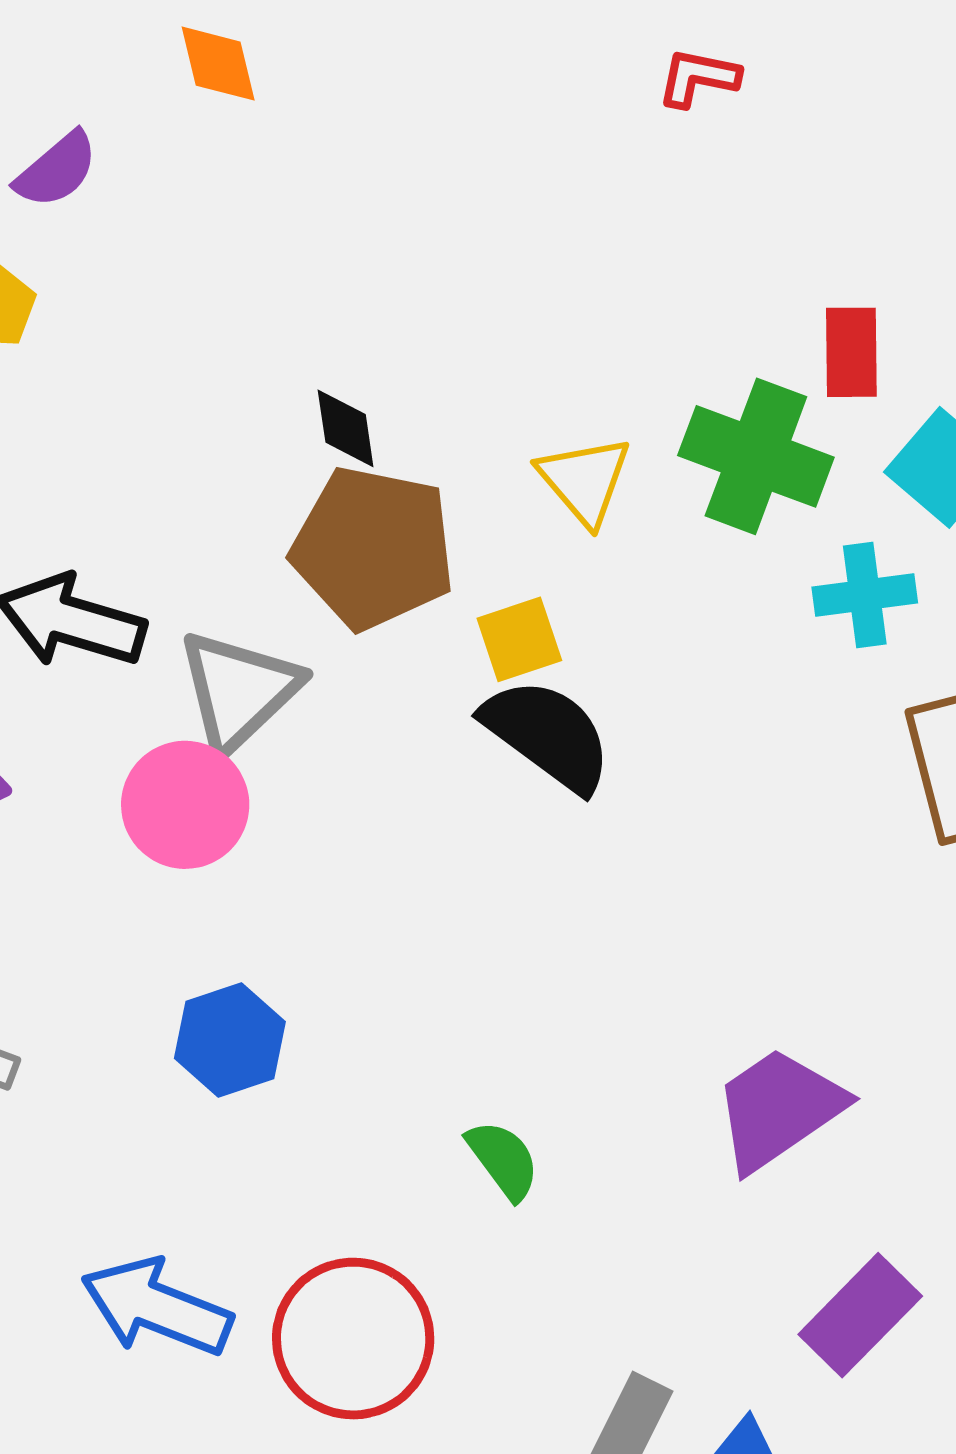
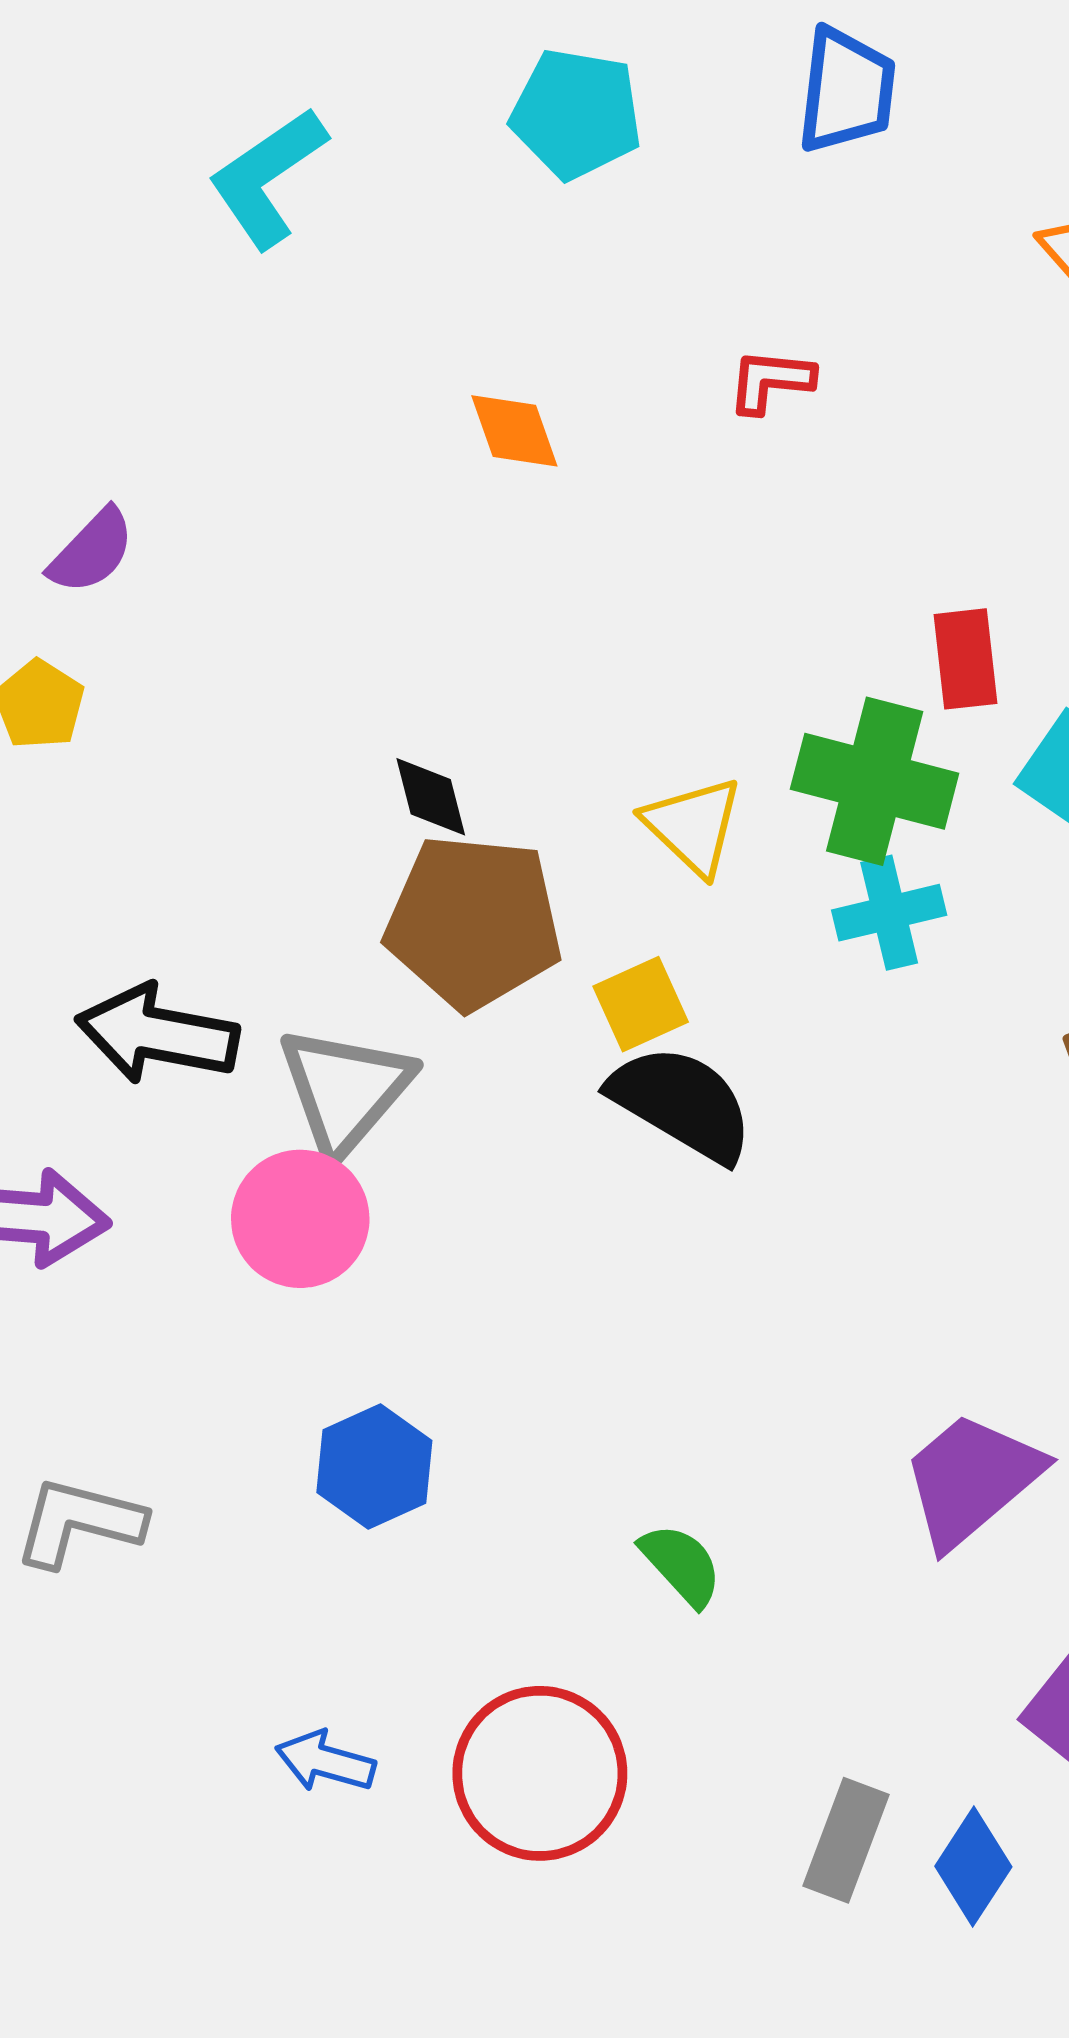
orange diamond: (218, 64) -> (514, 431), moved
cyan cross: (865, 595) -> (889, 913), moved
blue arrow: (157, 1307) -> (325, 1761), size x0.6

